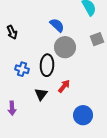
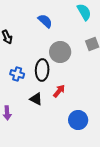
blue semicircle: (57, 25) -> (45, 21), moved
black triangle: (41, 94) -> (36, 99), turned -40

